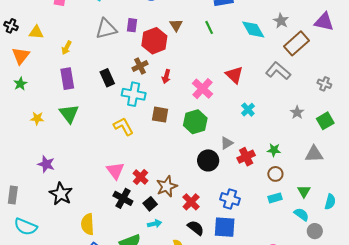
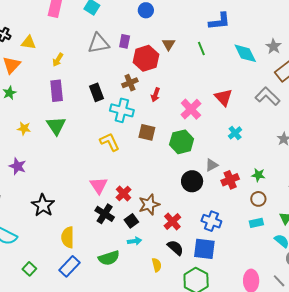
purple star: (46, 164) -> (17, 166), moved

